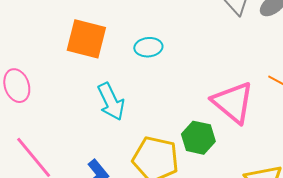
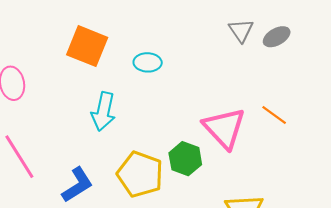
cyan arrow: (111, 102) -> (103, 111), turned 30

